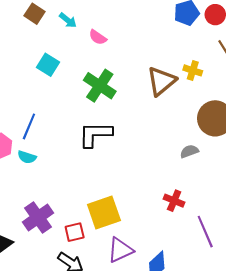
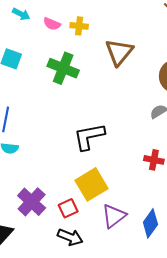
yellow cross: (193, 70) -> (79, 26), moved
black L-shape: (95, 134) -> (89, 137), moved

